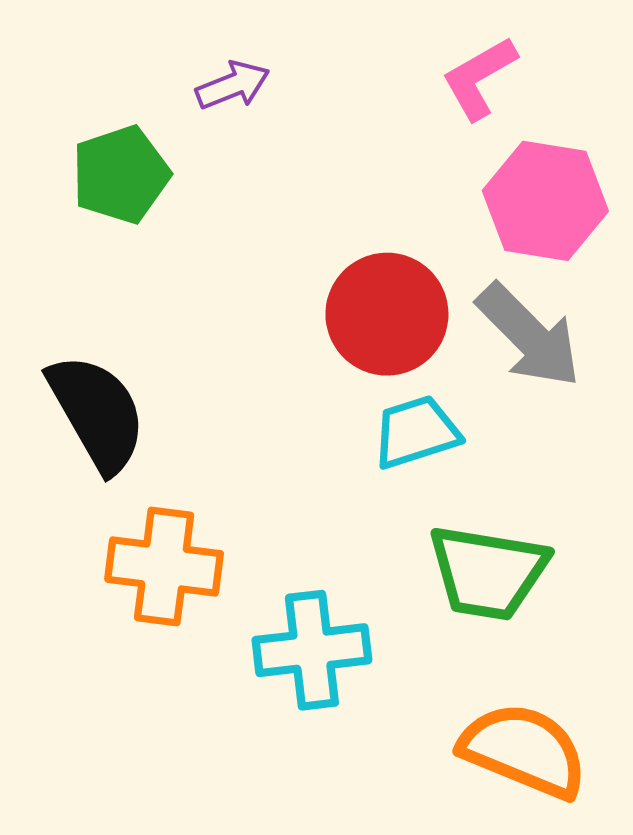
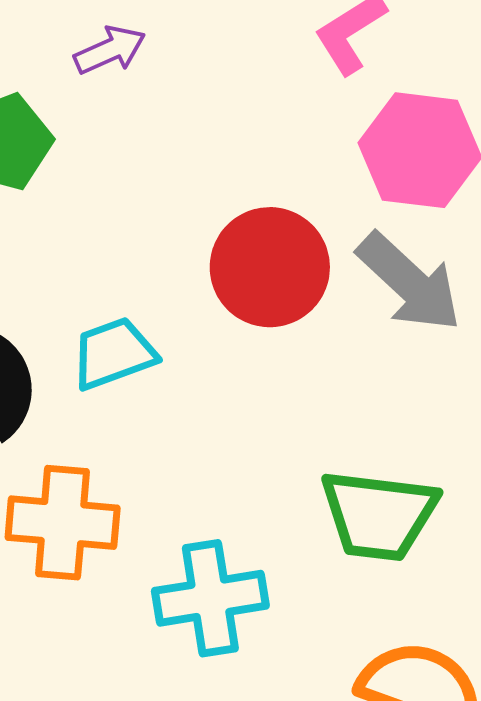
cyan trapezoid: (416, 432) -> (114, 354), moved

